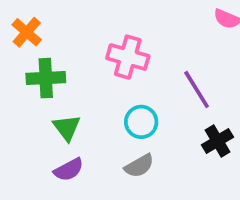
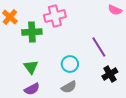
pink cross: (128, 57) -> (55, 16), moved, turned -30
green cross: (46, 78) -> (32, 32), moved

